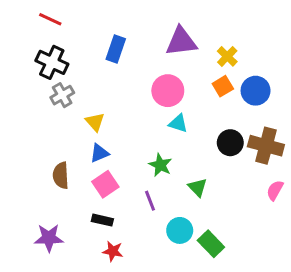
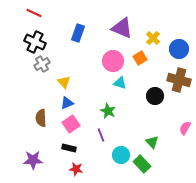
purple triangle: (181, 42) -> (122, 28), turned 30
orange square: (223, 86) -> (140, 58), moved
blue circle: (256, 91) -> (179, 49), moved
brown cross: (266, 146) -> (179, 80), moved
green triangle: (198, 187) -> (152, 142), moved

